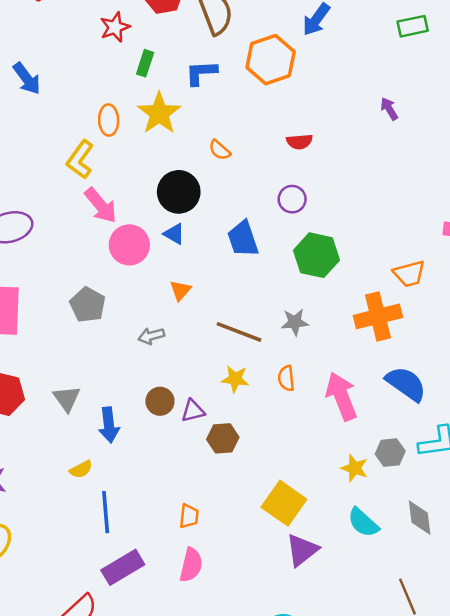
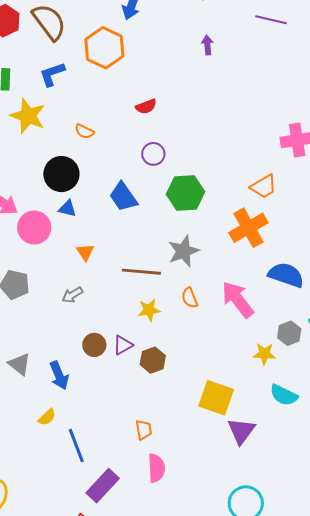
purple arrow: (389, 109) -> (207, 45), moved, turned 42
gray star: (295, 322) -> (184, 251), size x1.4

